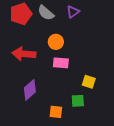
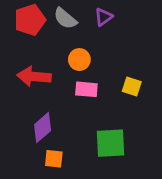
yellow square: (89, 82) -> (132, 86), moved
green square: (78, 101) -> (111, 143), size x1.6
orange square: (56, 112) -> (54, 159), moved

